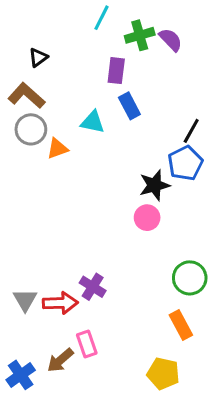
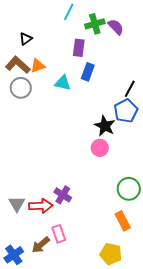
blue rectangle: (129, 106) -> (88, 72), turned 48
orange triangle: (57, 149) -> (38, 66), moved
black star: (154, 185) -> (105, 126), turned -30

